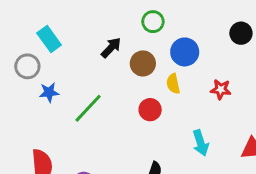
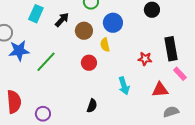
cyan rectangle: (49, 39) -> (36, 14), moved, turned 60
red star: (221, 89) -> (145, 59), moved
blue star: (49, 92) -> (19, 51), size x1.5

